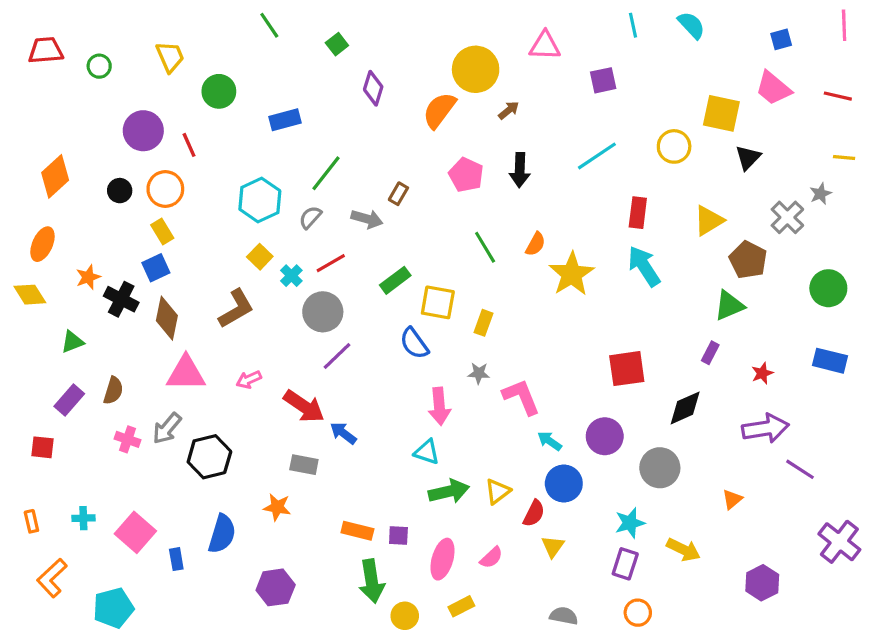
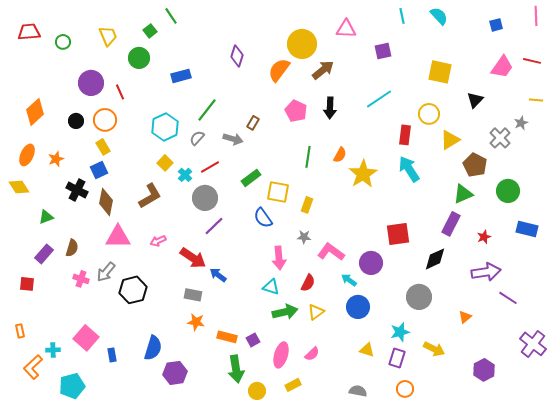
green square: (337, 44) -> (150, 31), moved
pink trapezoid: (773, 88) -> (502, 67), moved, turned -95
brown arrow: (509, 110) -> (323, 70), size x1.6
yellow square: (721, 113) -> (440, 72), moved
yellow circle: (674, 146) -> (429, 114), moved
green line: (485, 247) -> (308, 157), turned 40
orange star: (88, 277) -> (56, 159), moved
green circle: (828, 288) -> (508, 191), moved
purple rectangle: (710, 353) -> (451, 224), size x1.6
pink L-shape: (521, 397) -> (331, 252), turned -32
purple circle: (605, 436) -> (371, 263), moved
orange star: (277, 507) -> (196, 322), moved
red semicircle: (534, 513) -> (308, 283), moved
cyan cross: (83, 518) -> (53, 350), moved
blue semicircle: (222, 534) -> (153, 348), moved
purple square: (398, 535) -> (253, 340), turned -32
yellow triangle: (553, 546) -> (367, 350), moved, turned -49

